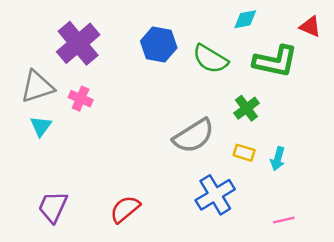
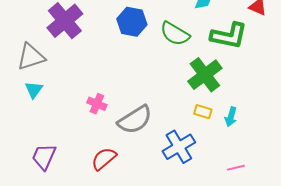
pink cross: (81, 99) -> (97, 104), moved
green cross: (246, 108) -> (205, 75), size x1.6
gray semicircle: (194, 136) -> (135, 120), moved

